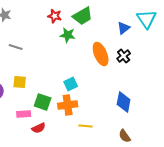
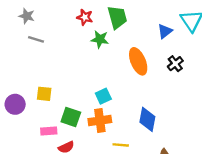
green trapezoid: (83, 16) -> (117, 17), turned -75
gray line: (16, 47) -> (36, 39), moved
black cross: (124, 56) -> (175, 64), moved
blue diamond: (124, 102) -> (147, 119), moved

